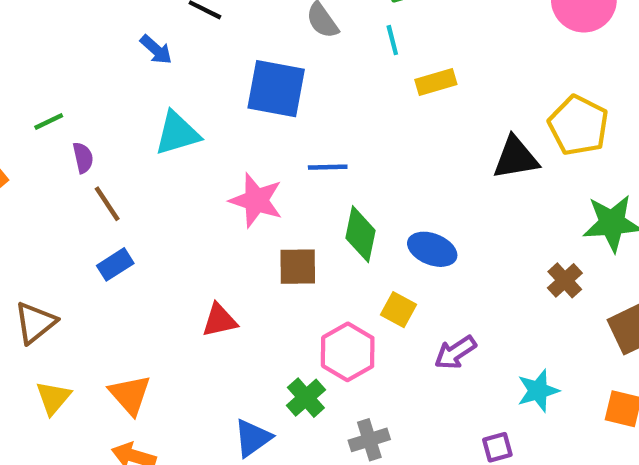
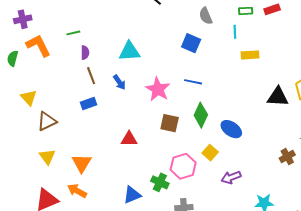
blue arrow: (156, 50) -> (119, 82), moved
blue square: (276, 89) -> (191, 43), moved, size x0.7
yellow triangle: (53, 398) -> (47, 157), turned -30
green cross: (306, 398) -> (160, 182), turned -36

